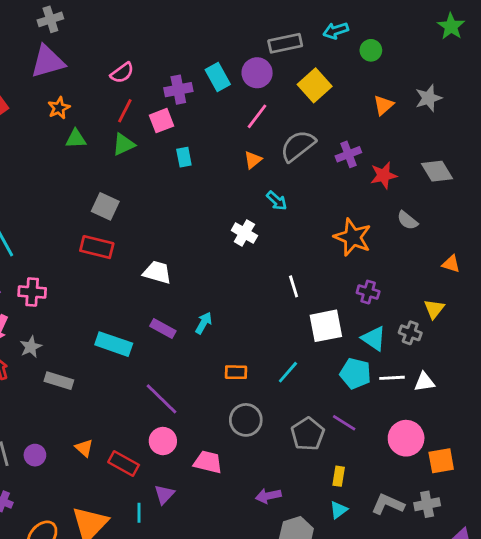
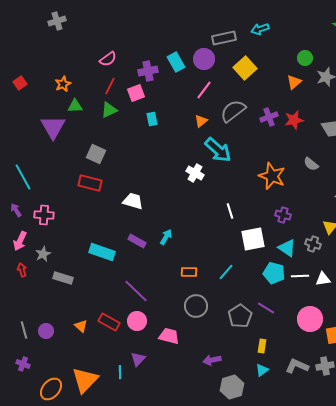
green circle: (371, 50) -> (305, 58), moved
purple triangle: (48, 62) -> (53, 127), moved, turned -44
red star: (384, 175) -> (294, 120), moved
cyan arrow: (277, 201) -> (218, 150), size x1.8
red rectangle: (124, 464) -> (109, 322), moved

